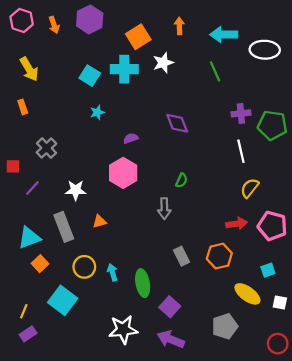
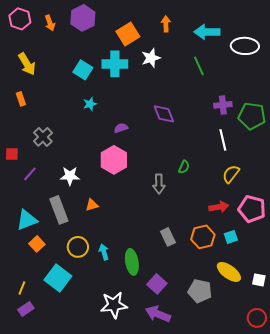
green semicircle: (182, 180) -> (184, 167), moved
gray arrow: (164, 209) -> (159, 184), moved
cyan square: (268, 270) -> (231, 237), moved
gray pentagon: (225, 326) -> (200, 291), moved, turned 30

